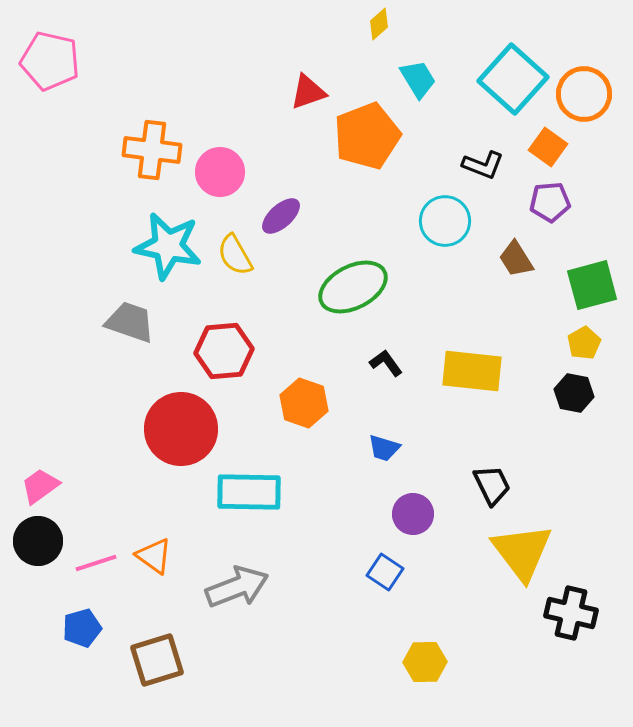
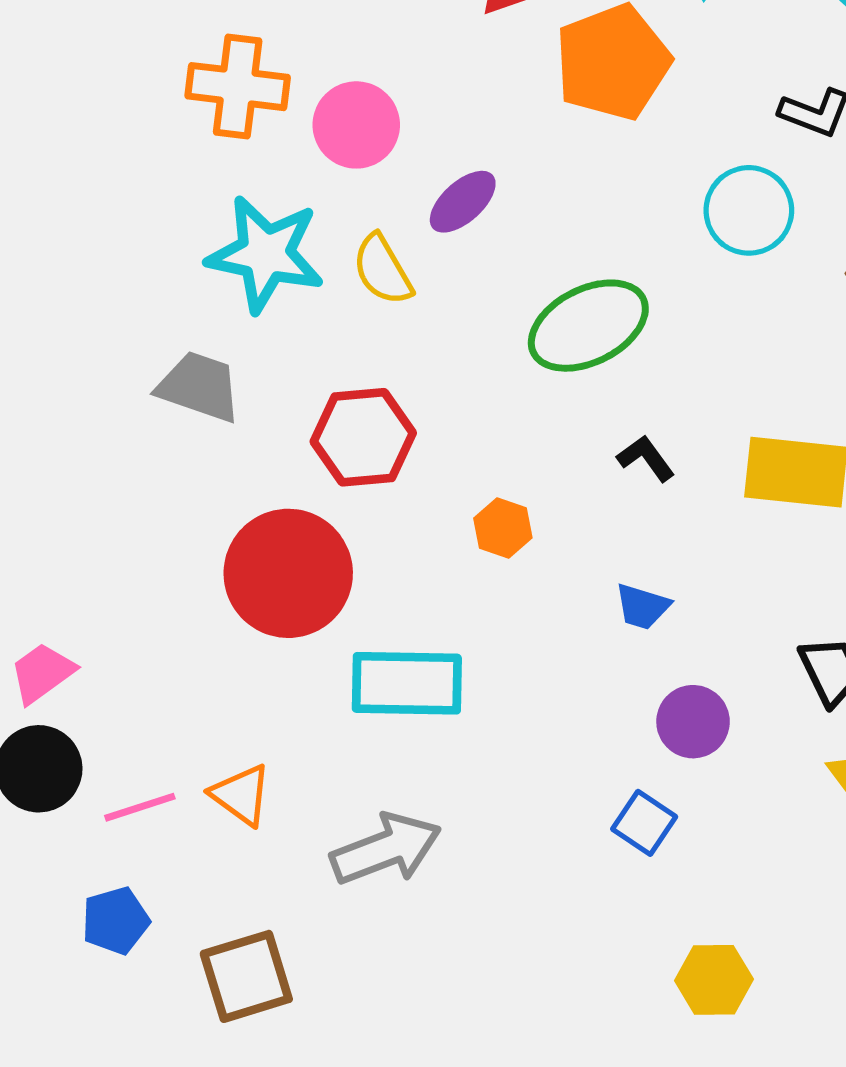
orange hexagon: (304, 403) -> (503, 528), size x0.7

